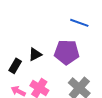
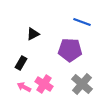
black triangle: (35, 54) -> (33, 34), moved

